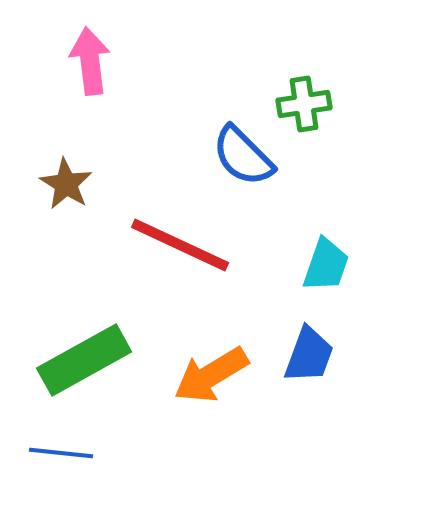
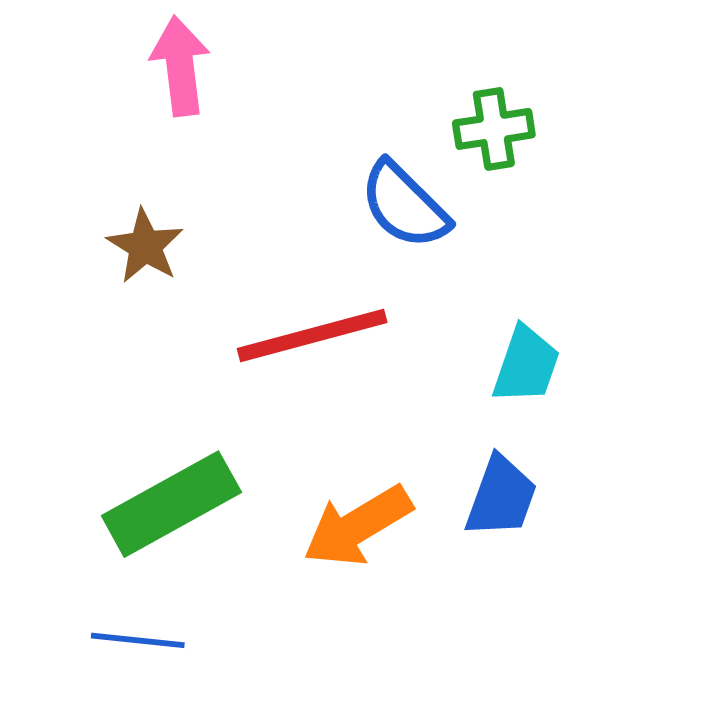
red line: (180, 245) -> (312, 336), turned -40

